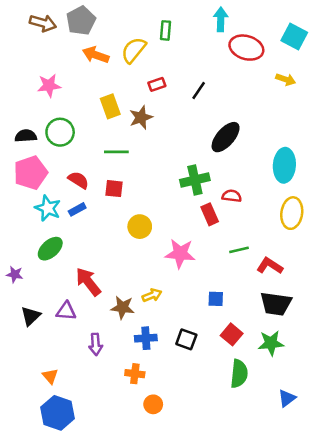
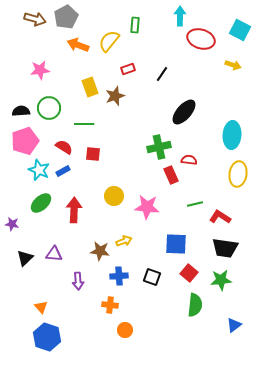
green line: (116, 152) -> (84, 124), moved
yellow circle: (140, 227) -> (114, 196), moved
red arrow: (88, 282) -> (74, 210), moved, turned 40
blue square: (216, 299) -> (176, 244), size x1.6

